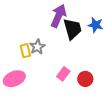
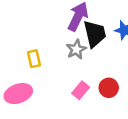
gray star: (37, 47) -> (76, 49), moved
red circle: (85, 79) -> (109, 88), moved

